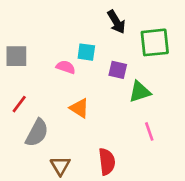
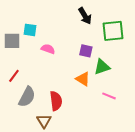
cyan square: (86, 52) -> (30, 30), moved
orange triangle: (79, 108) -> (83, 79), moved
pink line: (149, 131) -> (109, 96), turned -48
red semicircle: (107, 162) -> (56, 101), moved

